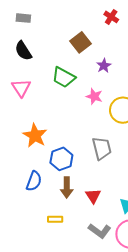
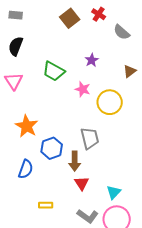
brown square: (80, 42) -> (70, 18), moved
black semicircle: (23, 51) -> (16, 46), turned 54
brown arrow: (67, 187) -> (75, 161), moved

